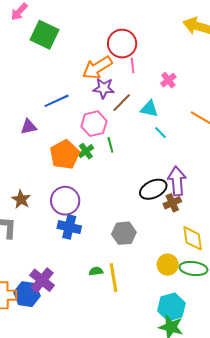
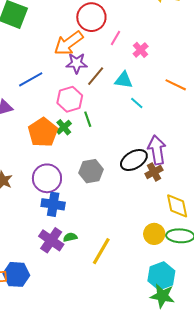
pink line: (132, 65) -> (116, 38), moved, turned 42
gray hexagon: (124, 233) -> (91, 171), moved
green semicircle: (96, 271) -> (70, 237), moved
yellow line: (114, 278) -> (101, 251), turned 44
purple cross: (42, 280) -> (51, 240), moved

